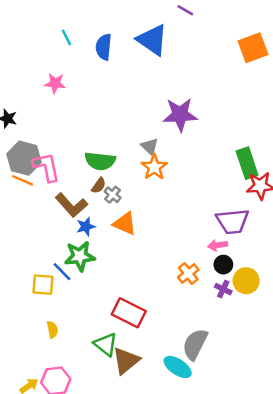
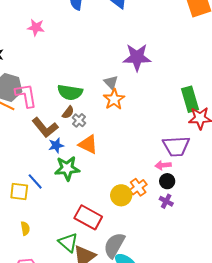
green star: (80, 256) -> (67, 168), moved
yellow circle: (246, 281) -> (121, 195), moved
gray semicircle: (195, 344) -> (114, 245), moved

